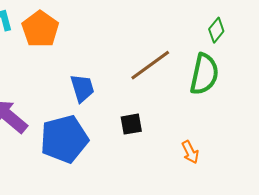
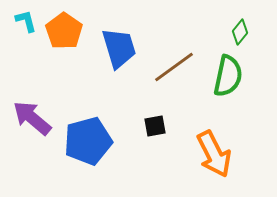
blue trapezoid: (82, 88) -> (119, 48), moved, size x1.4
orange arrow: (190, 152) -> (214, 154), size x2.0

